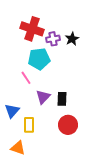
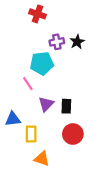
red cross: (32, 29) -> (37, 14), moved, size x0.7
blue triangle: (12, 111) -> (13, 119), turned 42
orange triangle: (18, 148) -> (42, 159), moved

